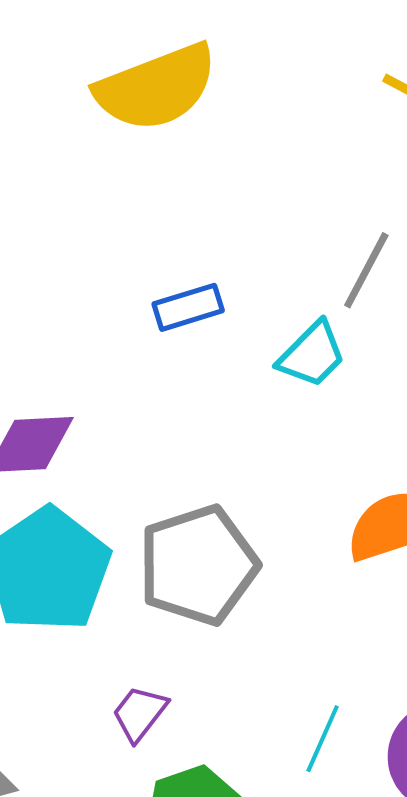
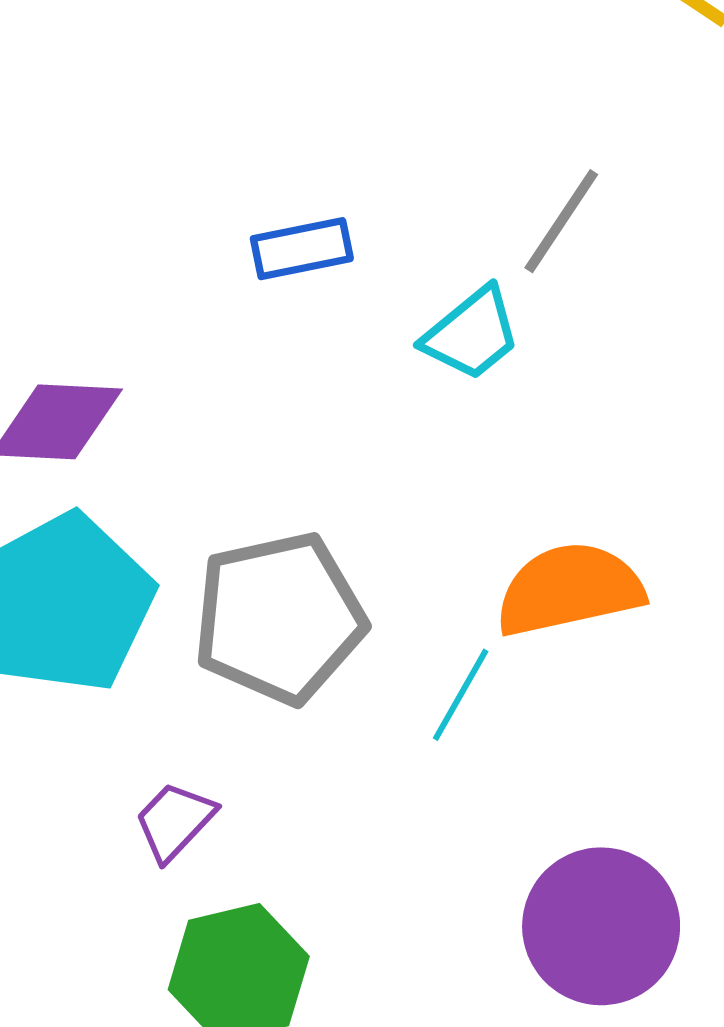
cyan line: (323, 739) -> (461, 695), moved

